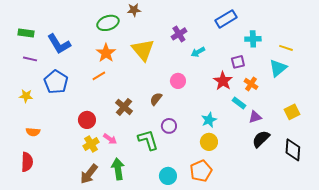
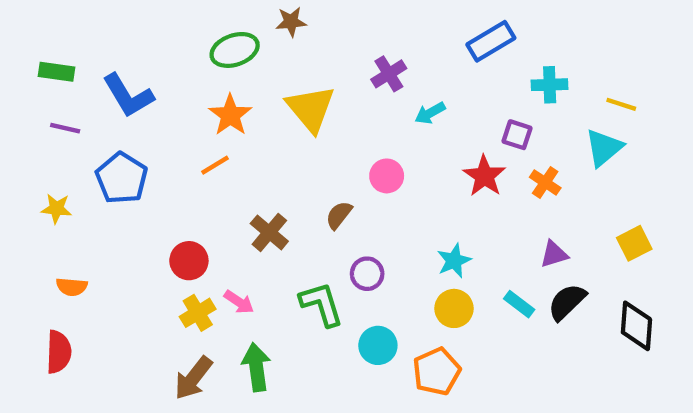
purple square: (238, 62) -> (517, 135), turned 32
cyan rectangle: (239, 103) -> (519, 304), moved
cyan circle: (168, 176) -> (378, 345), moved

